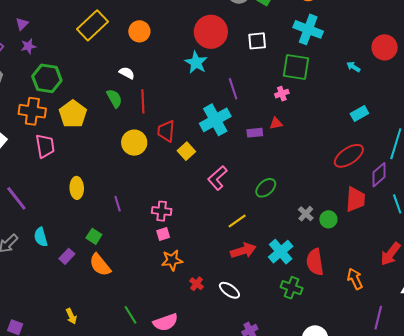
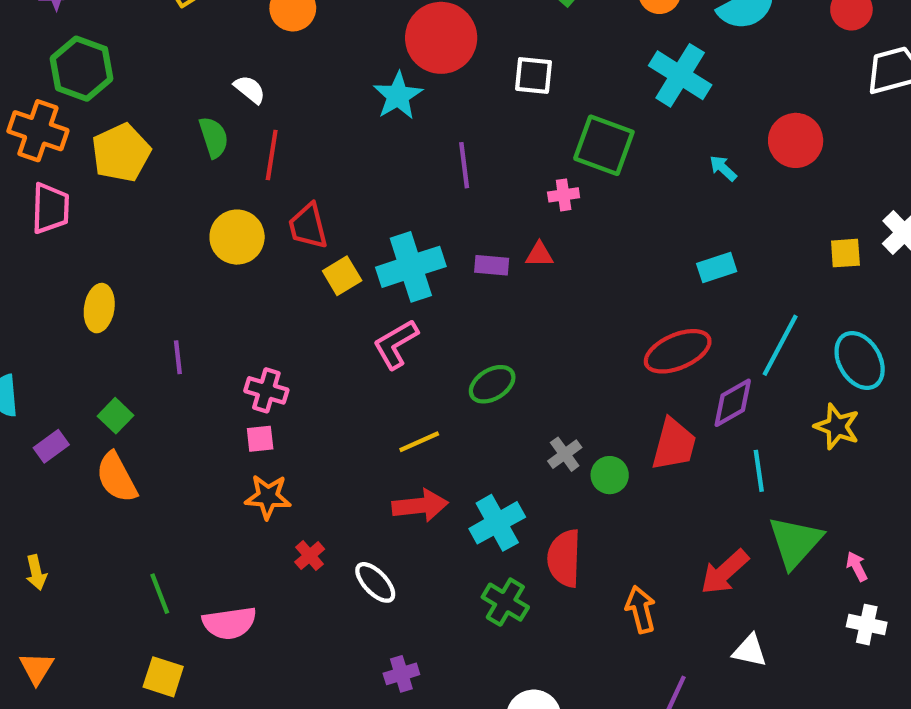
cyan cross: (308, 29) -> (680, 75), moved
cyan cross: (215, 120) -> (411, 267), moved
red trapezoid: (166, 131) -> (308, 226), turned -30

